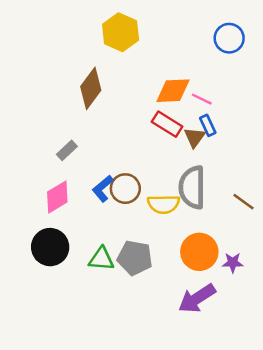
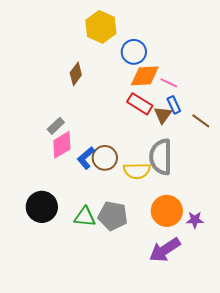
blue circle: (229, 38) -> (134, 52), moved
brown diamond: (91, 88) -> (76, 74), size x0.7
pink diamond: (57, 197) -> (62, 145), moved
brown line: (243, 202) -> (201, 121), moved

